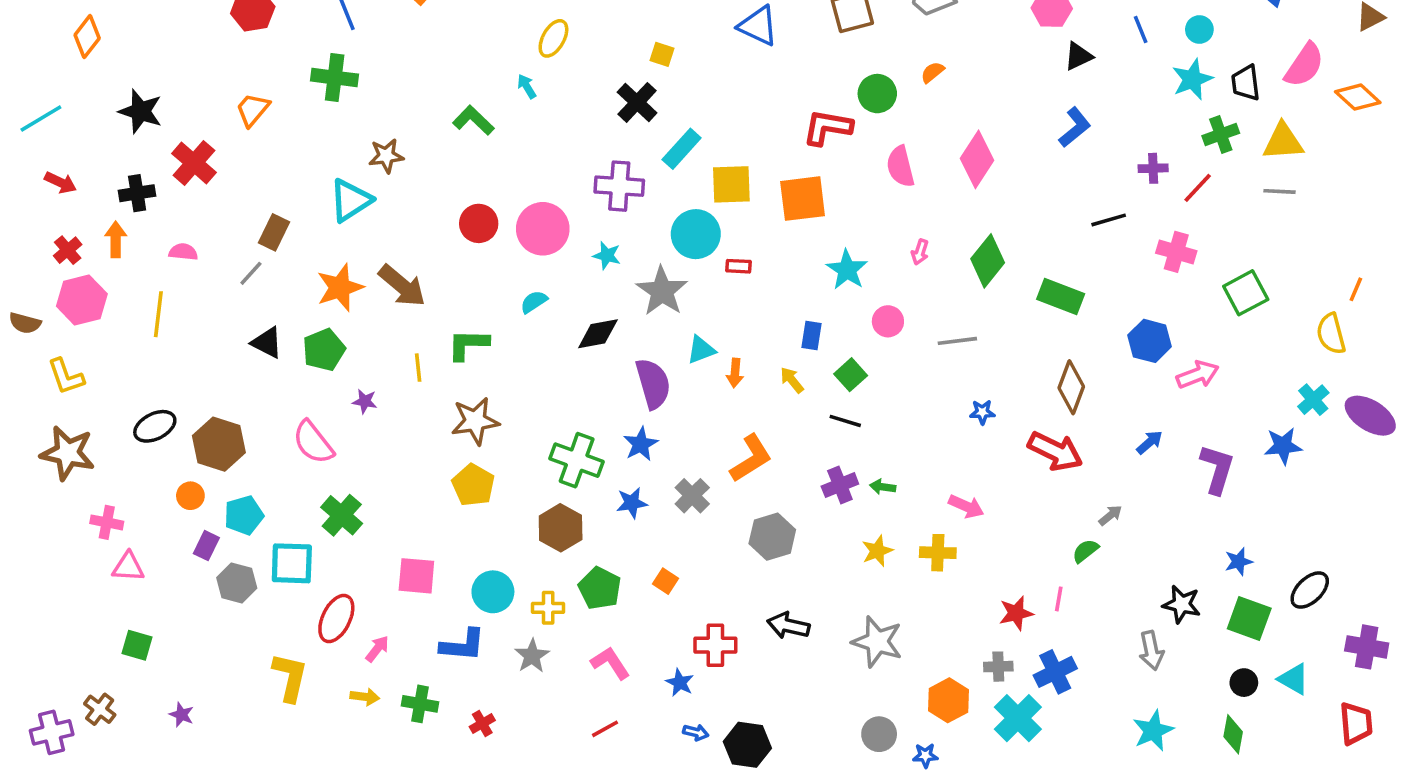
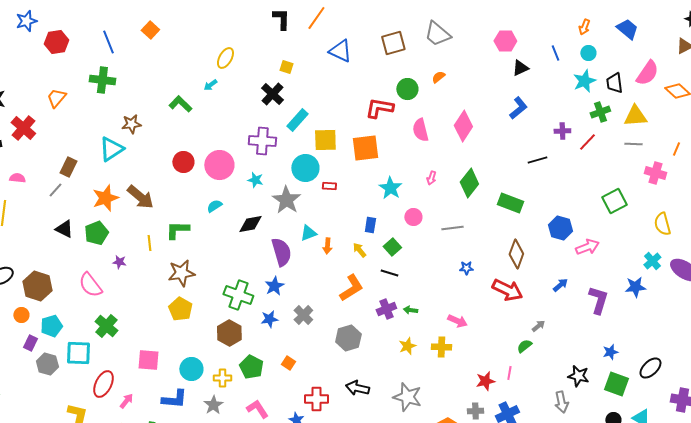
cyan arrow: (527, 86) -> (210, 85), turned -96
pink cross: (1176, 252) -> (655, 173), moved
orange line: (1356, 289) -> (676, 149), moved
orange L-shape: (751, 458) -> (351, 288), moved

